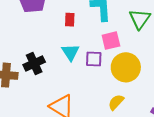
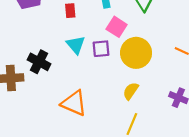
pink square: (111, 41) -> (117, 27), turned -36
black cross: (34, 63) -> (39, 62), turned -30

